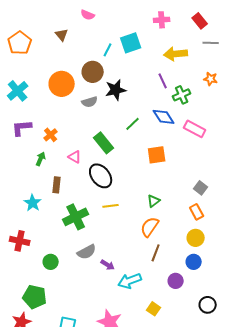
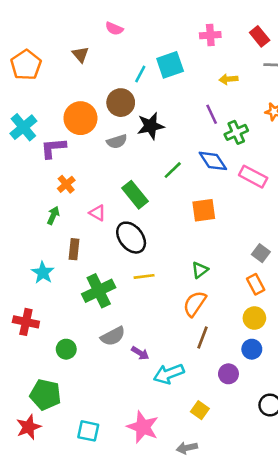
yellow arrow: (176, 54) -> (228, 79), size x0.6
purple L-shape: (22, 128) -> (53, 148), moved

